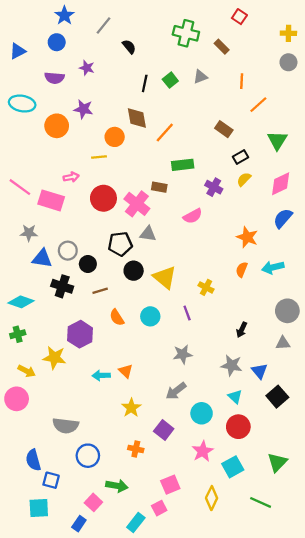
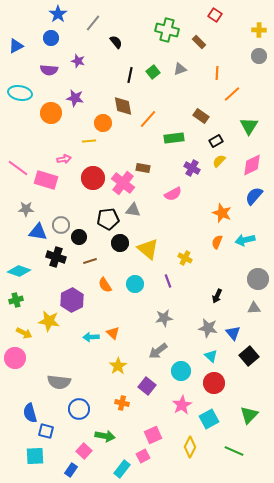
green rectangle: (183, 165) -> (174, 138), moved

